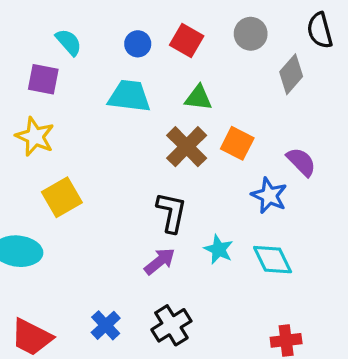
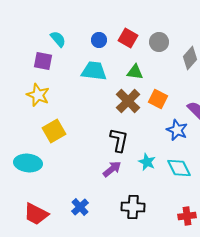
gray circle: (251, 34) -> (159, 42), moved
black cross: (171, 325) -> (133, 207), moved, turned 35

